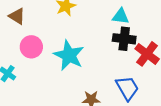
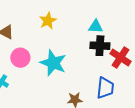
blue trapezoid: (127, 88) -> (105, 88), turned 40

